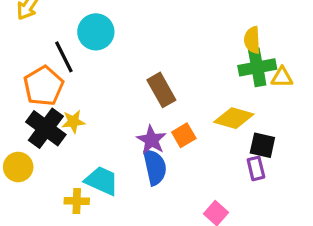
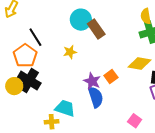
cyan circle: (96, 32) -> (81, 20), moved
brown rectangle: (161, 90) -> (96, 29), moved
yellow star: (73, 122) -> (70, 52), moved
yellow circle: (18, 167) -> (14, 86), moved

